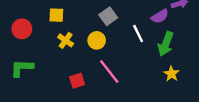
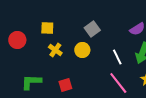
white line: (138, 33) -> (117, 57), moved
green L-shape: (22, 68) -> (31, 82), moved
pink line: (109, 71) -> (118, 83), moved

